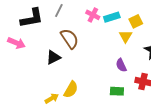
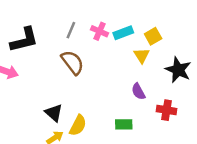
gray line: (59, 10) -> (71, 30), moved
black triangle: (53, 57) -> (54, 113), moved, turned -49
green rectangle: (117, 91) -> (124, 124), moved

